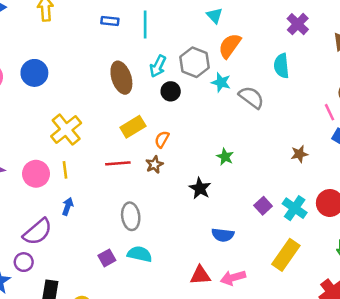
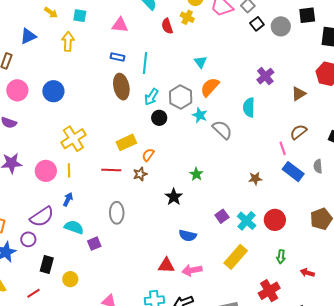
brown ellipse: (121, 78) -> (121, 87), moved
cyan semicircle: (140, 254) -> (74, 227), moved

